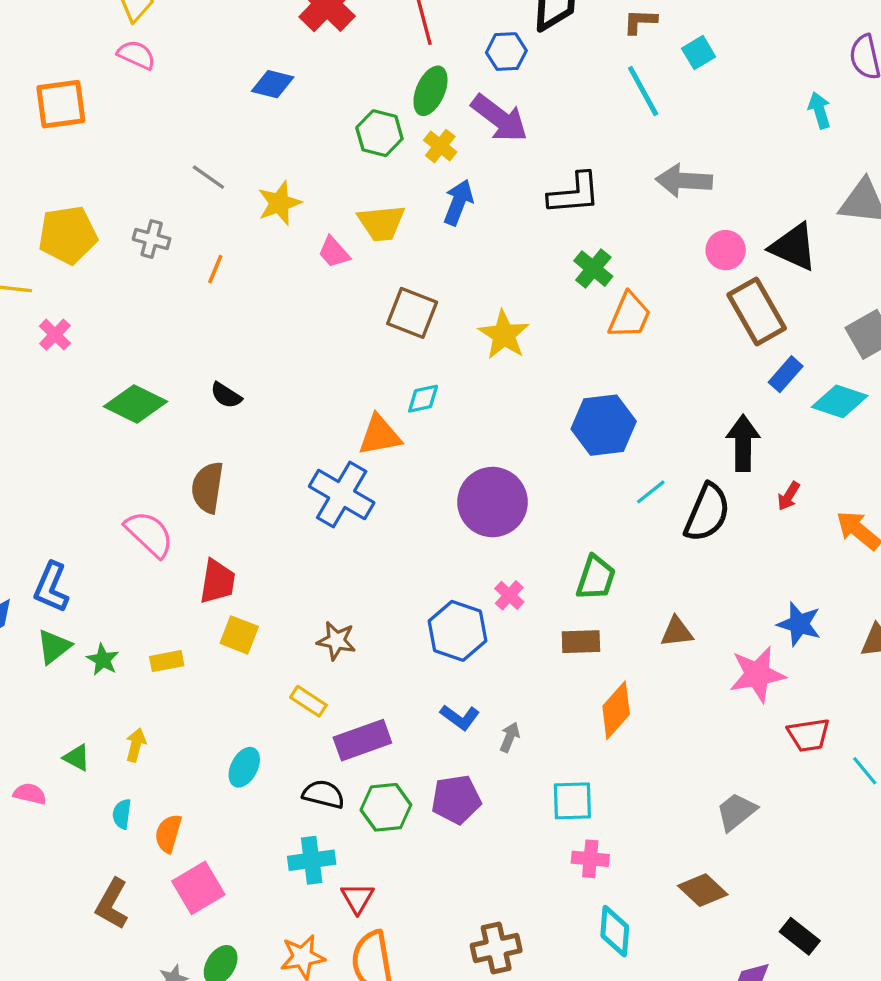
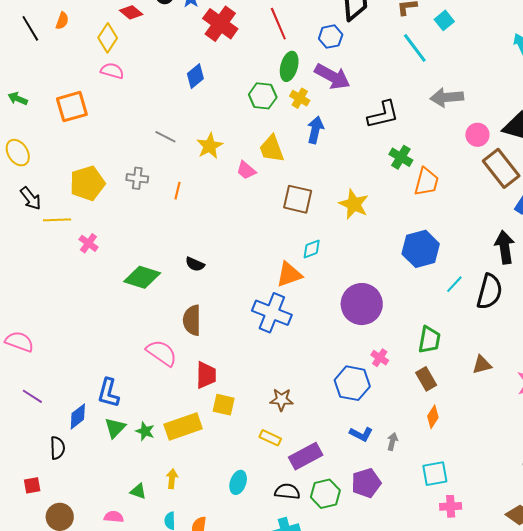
blue diamond: (273, 84) -> (195, 76), turned -45
yellow trapezoid: (381, 223) -> (272, 149), turned 84
brown rectangle: (581, 642) -> (426, 379), turned 70
yellow rectangle: (167, 661) -> (183, 426), size x1.8
orange diamond: (616, 710) -> (433, 417), moved, size x0.7

